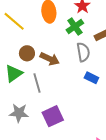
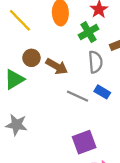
gray line: (37, 83) -> (77, 96), moved, turned -54
purple square: (53, 116) -> (84, 142), moved

